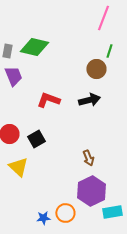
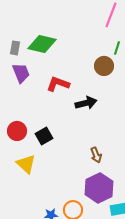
red L-shape: (48, 100) -> (58, 84), moved
black arrow: (89, 100) -> (86, 103), moved

